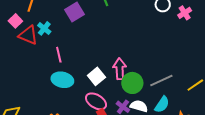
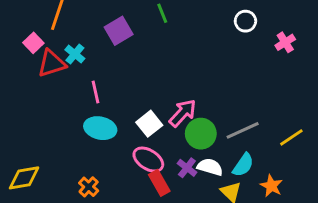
pink cross: (185, 13) -> (285, 42), moved
red triangle: (28, 35) -> (52, 64), turned -40
pink arrow: (120, 69) -> (183, 113), turned 45

